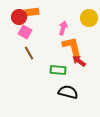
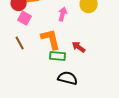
orange L-shape: (72, 47) -> (51, 39), moved
brown line: (29, 53) -> (20, 43), moved

